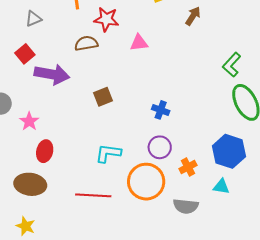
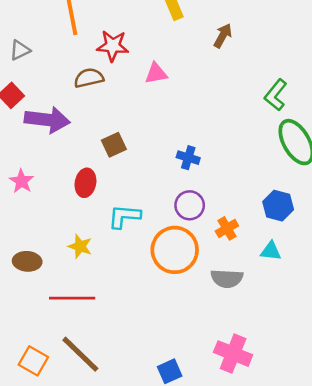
red ellipse: (45, 151) -> (85, 183), moved
blue hexagon: (229, 151) -> (278, 206), size x0.7
brown ellipse: (30, 184) -> (27, 261), size x0.7
red line: (93, 195) -> (72, 298), moved
yellow star: (26, 226) -> (80, 246), moved

